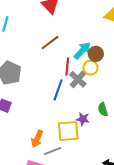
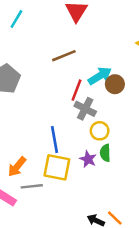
yellow circle: (91, 68) -> (100, 131), moved
gray cross: (78, 79) -> (85, 109), turned -30
blue line: (58, 90) -> (55, 139), moved, turned -45
purple star: (83, 119) -> (88, 159), moved

